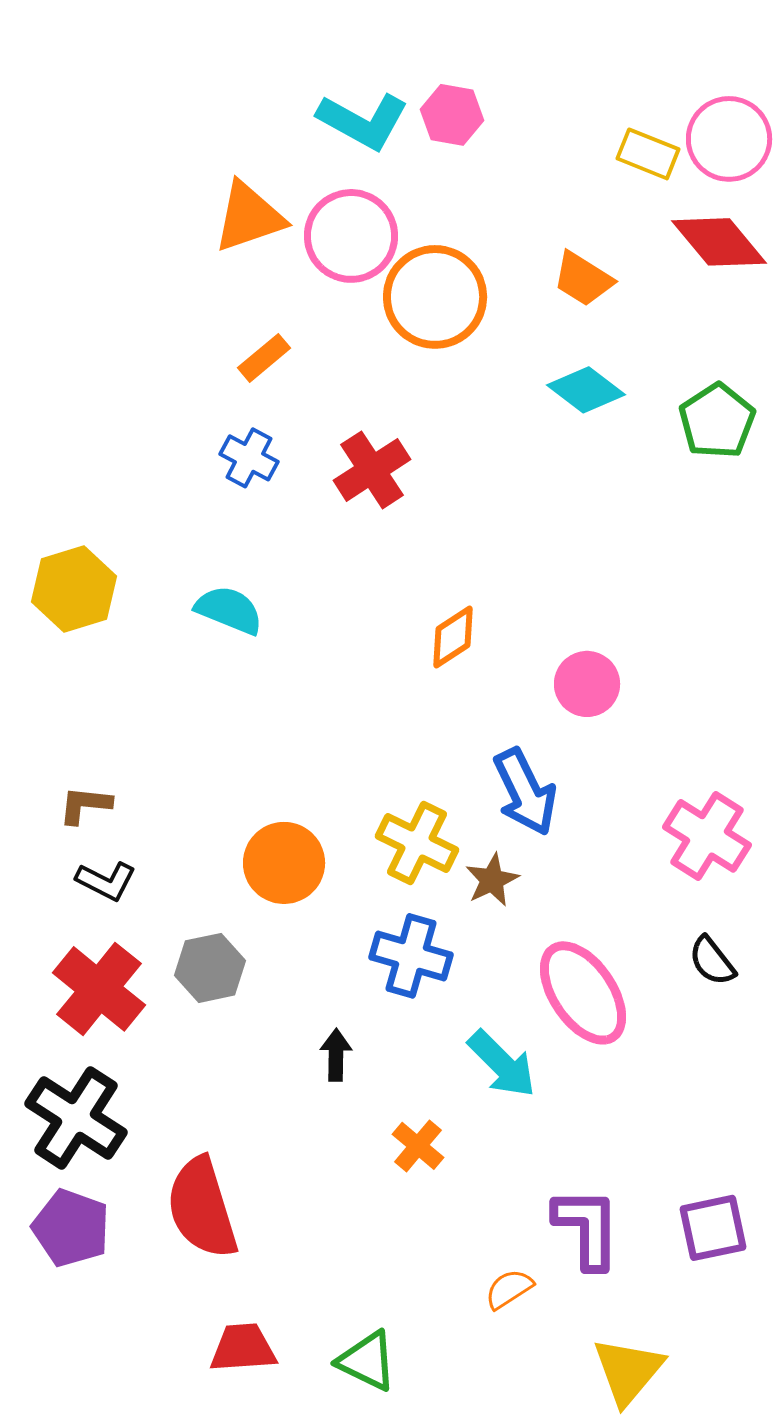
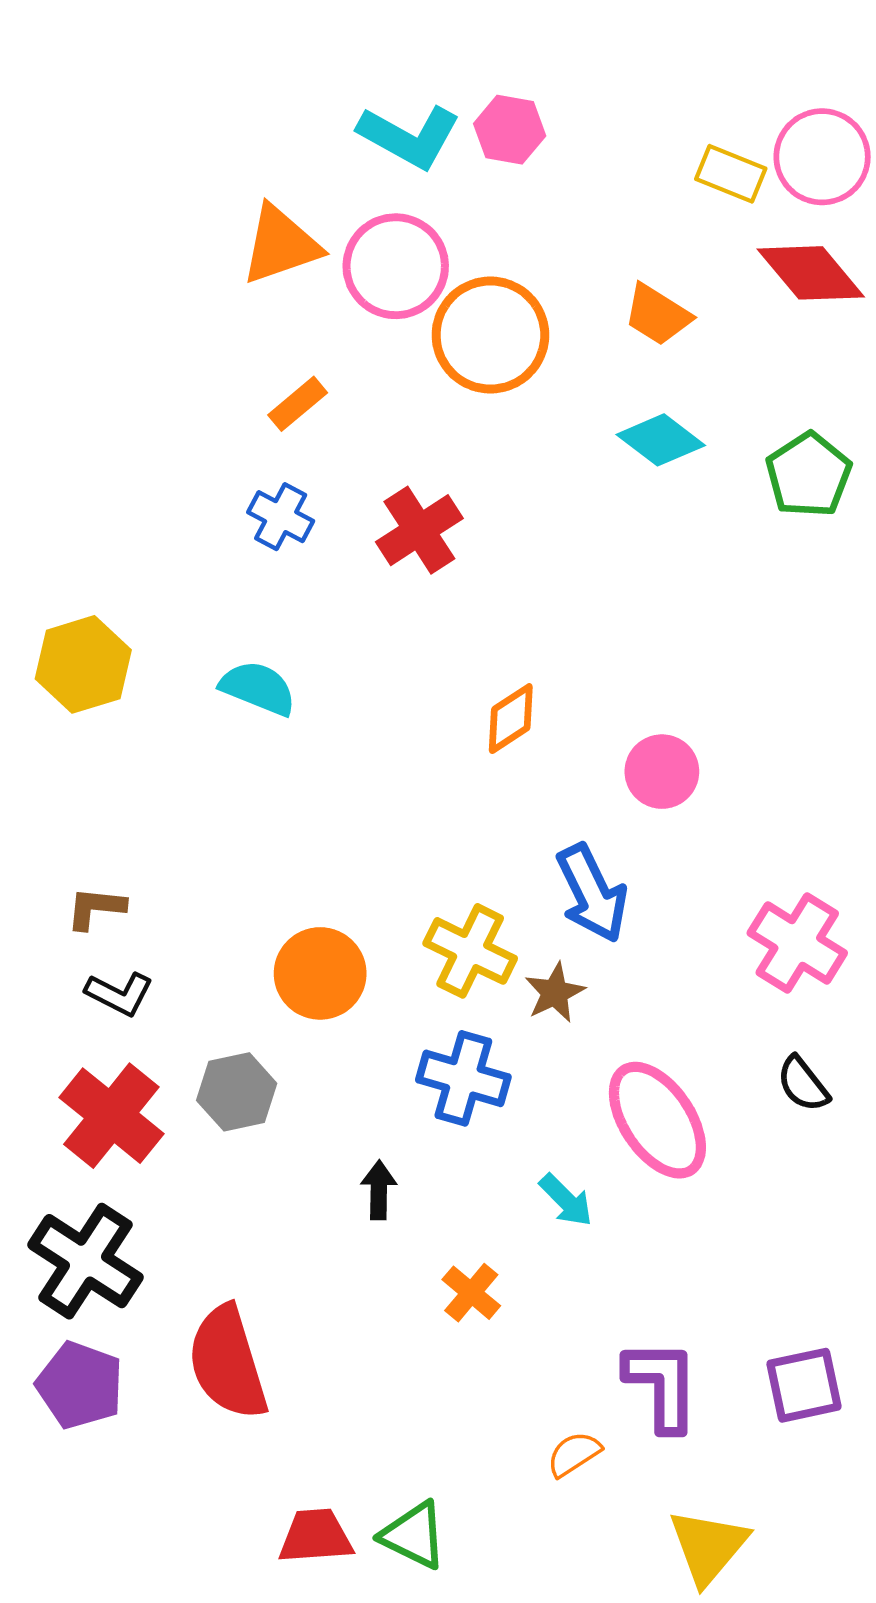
cyan arrow: (502, 1064) -> (566, 1200), size x0.7
red trapezoid: (243, 1348) -> (316, 1536), moved

